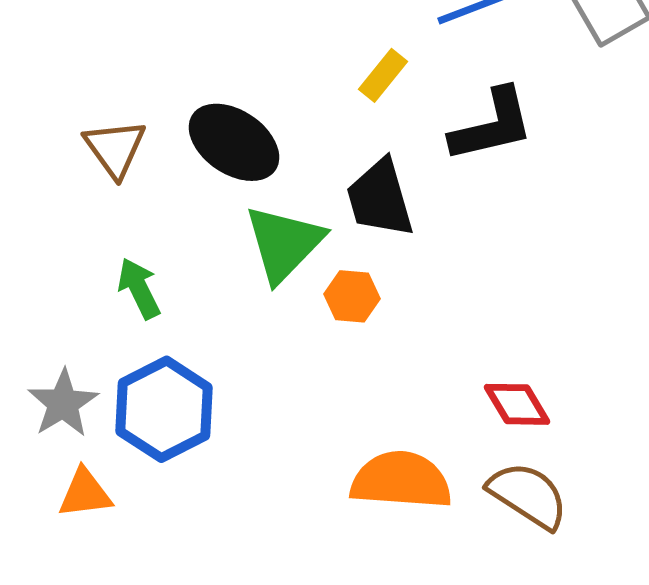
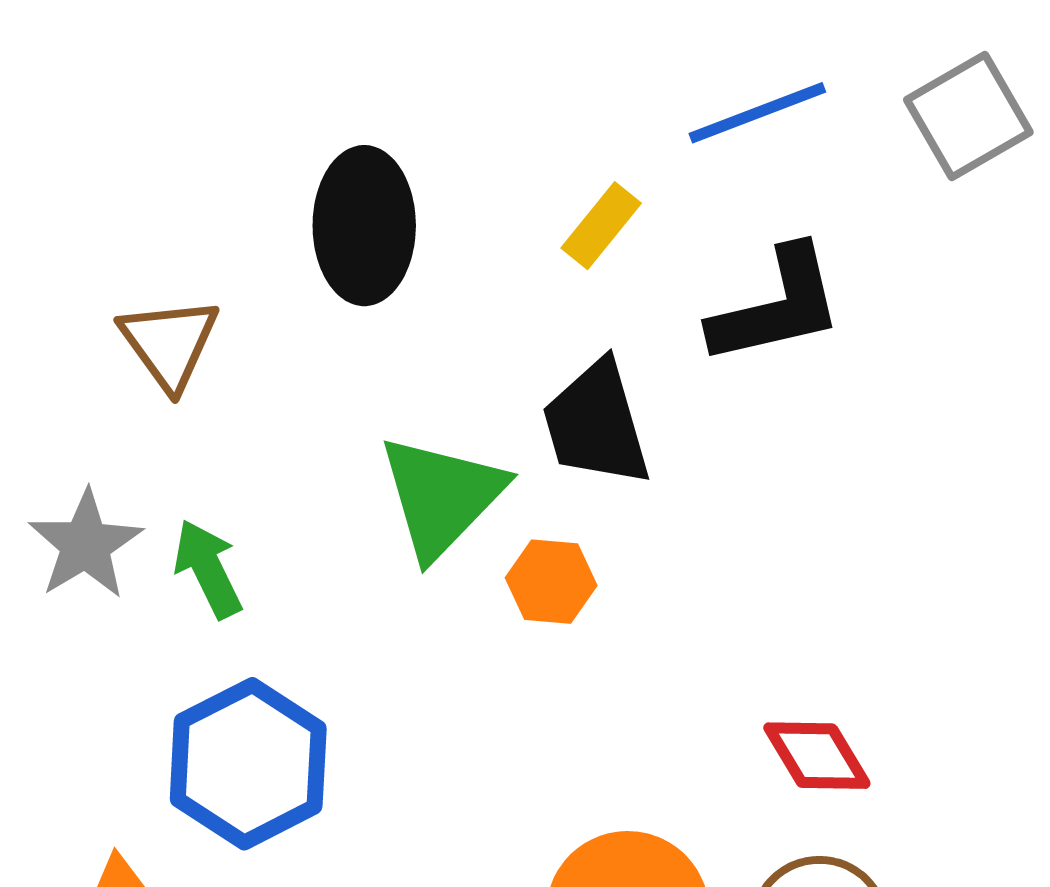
black ellipse: (234, 142) -> (364, 226), moved, turned 56
gray star: (63, 403) -> (85, 545), moved

